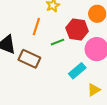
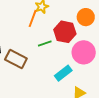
orange line: (36, 27) -> (33, 18), moved

